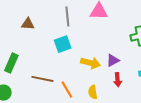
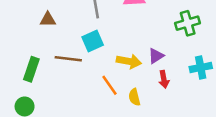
brown line: (42, 79) -> (68, 59), moved
orange line: (67, 90) -> (110, 85), moved

